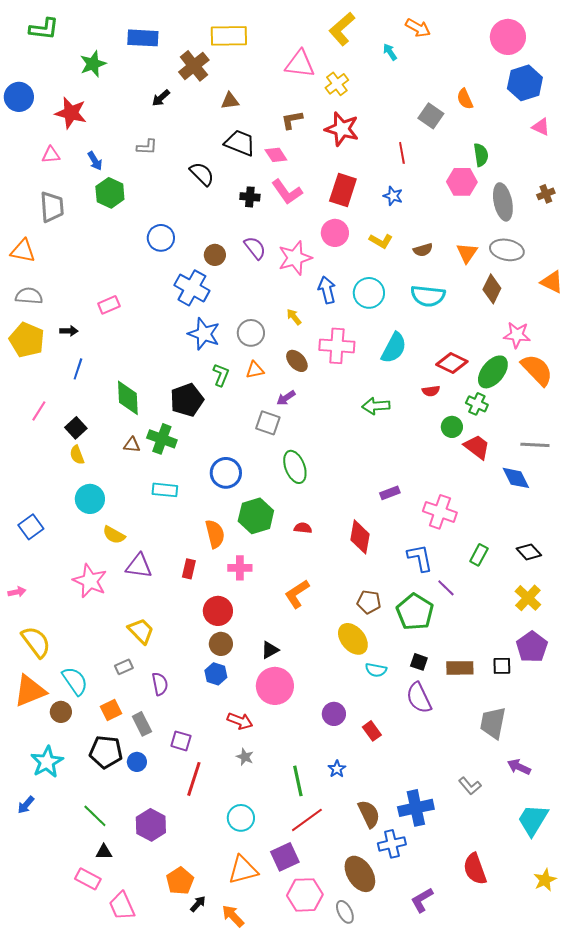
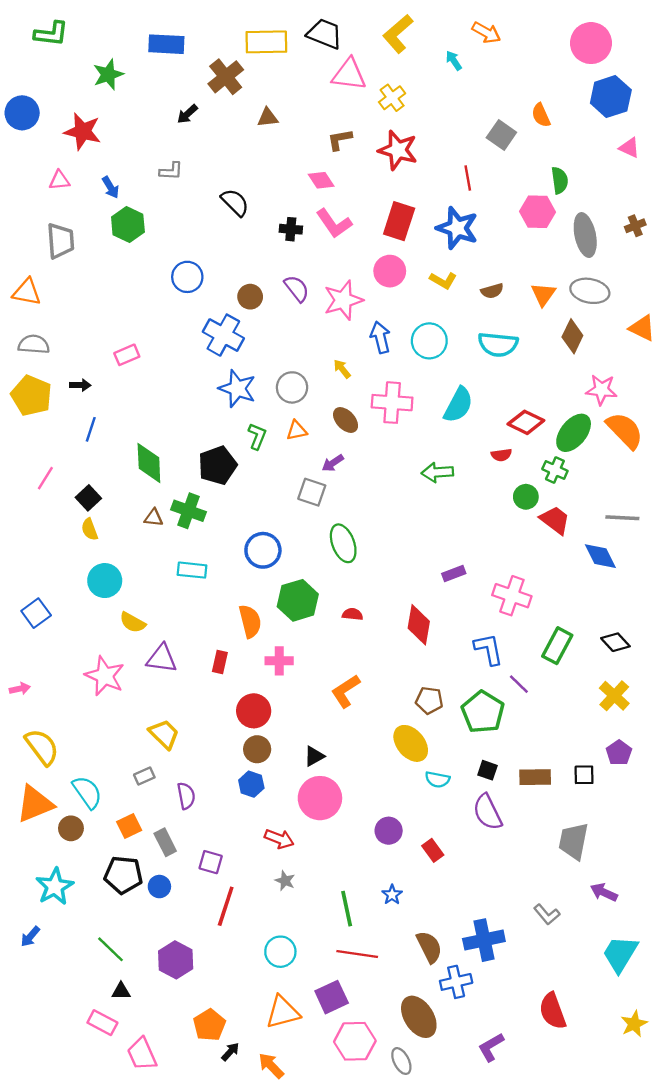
black trapezoid: (240, 143) -> (325, 34), moved
blue star: (393, 196) -> (457, 228), size x1.8
green rectangle: (479, 555) -> (557, 646), size x1.4
purple pentagon: (532, 647) -> (619, 753), size x0.7
red line: (307, 820) -> (357, 954), turned 44

